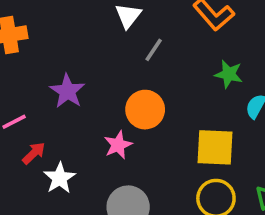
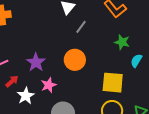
purple star: (67, 91) -> (36, 62), moved
pink star: (118, 145) -> (49, 85), moved

